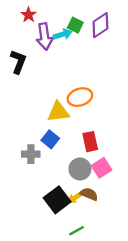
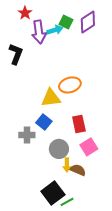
gray circle: (80, 169) -> (59, 149), moved
yellow arrow: (75, 198) -> (67, 165), moved, turned -56
black square: (57, 200) -> (53, 193), moved

